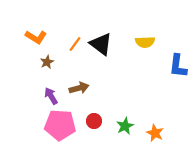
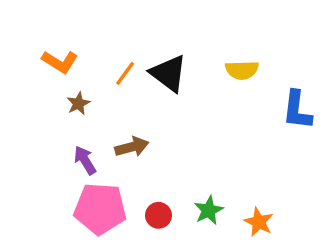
red circle: (94, 121) -> (158, 215), moved

